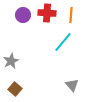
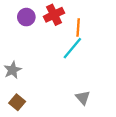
red cross: (47, 13) -> (54, 15), turned -30
orange line: (71, 15) -> (78, 27), moved

